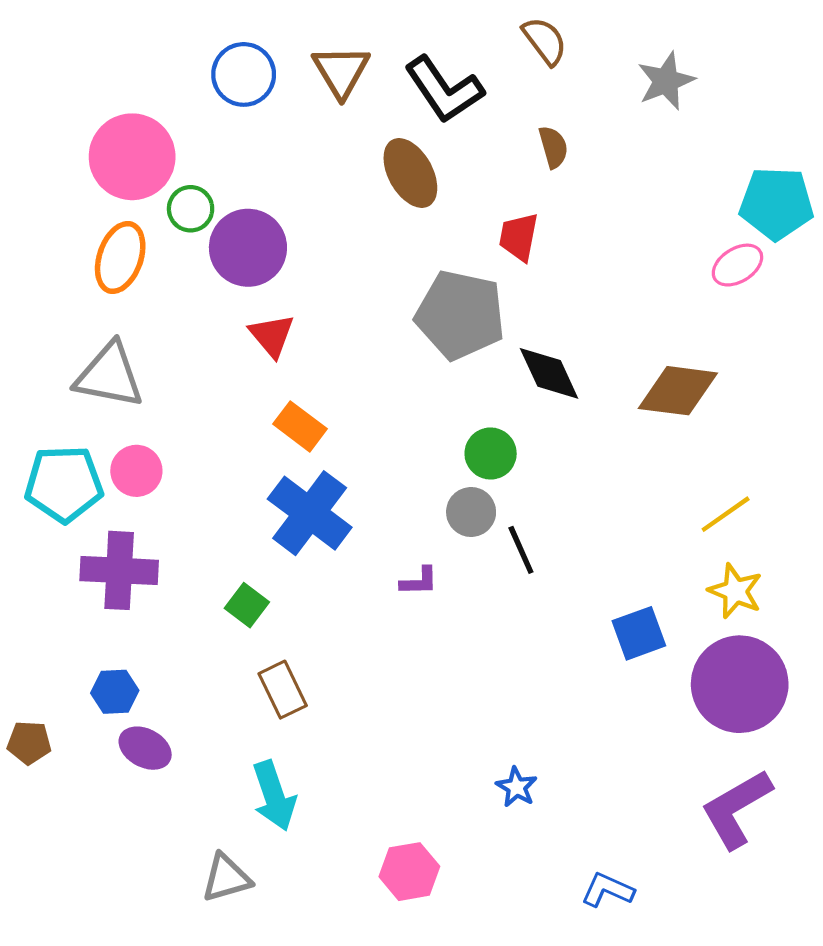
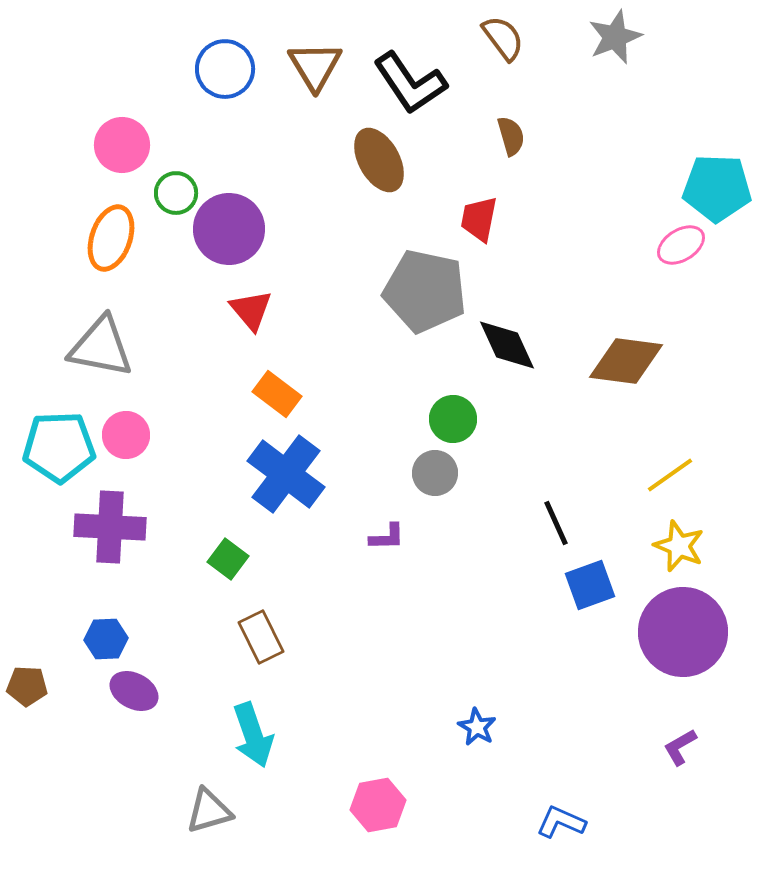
gray star: (666, 81) -> (615, 37), moved
pink circle: (132, 157) -> (122, 145), size x0.7
black line: (521, 550) -> (556, 523), moved
purple L-shape: (736, 809) -> (680, 747), size x0.5

